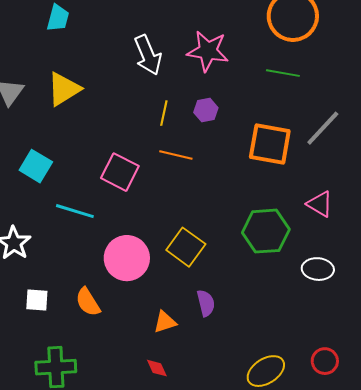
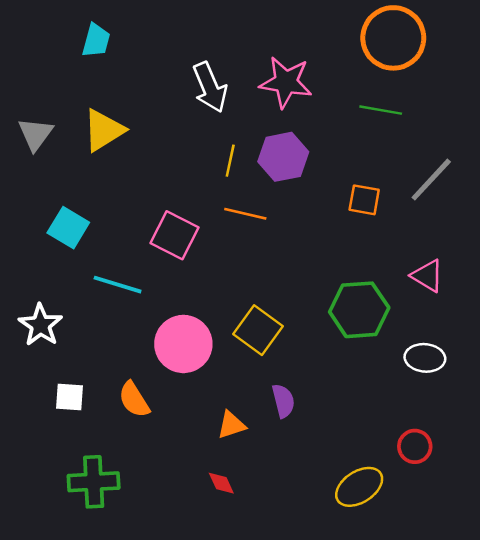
purple hexagon: (206, 110) -> (283, 157), size x1.6
orange square: (270, 144) -> (364, 200), size x0.6
red circle: (325, 361) -> (415, 446), moved

